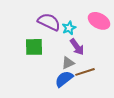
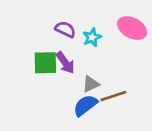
purple semicircle: (49, 22) -> (65, 29), size x0.7
purple arrow: (77, 47) -> (65, 63), moved

